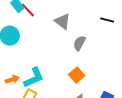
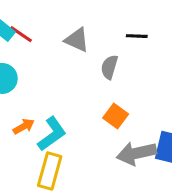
black line: (107, 20) -> (137, 36), moved
orange arrow: (12, 79) -> (24, 126), moved

